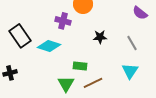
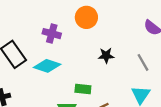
purple cross: (63, 21) -> (52, 34), moved

